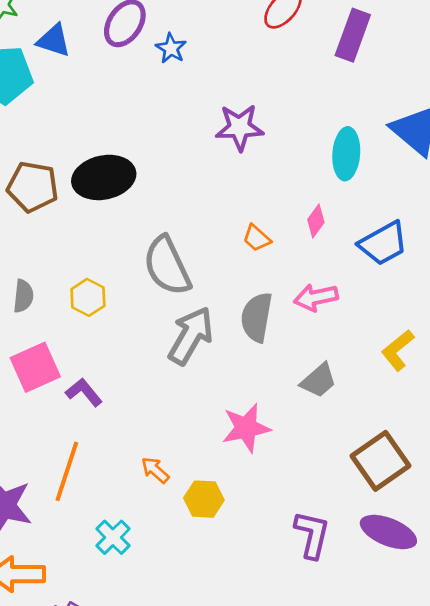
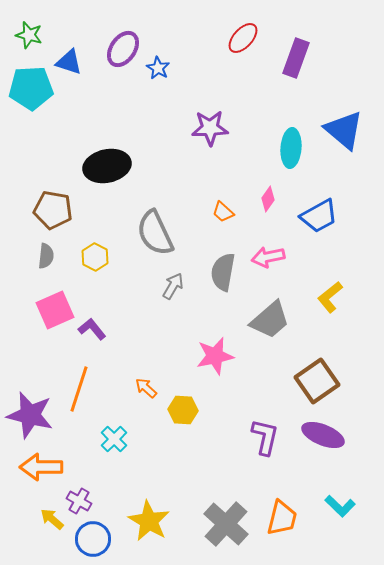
brown pentagon: (33, 187) -> (53, 210), moved
gray arrow: (191, 336) -> (173, 286), size x0.6
gray trapezoid: (319, 380) -> (270, 320), size x1.4

